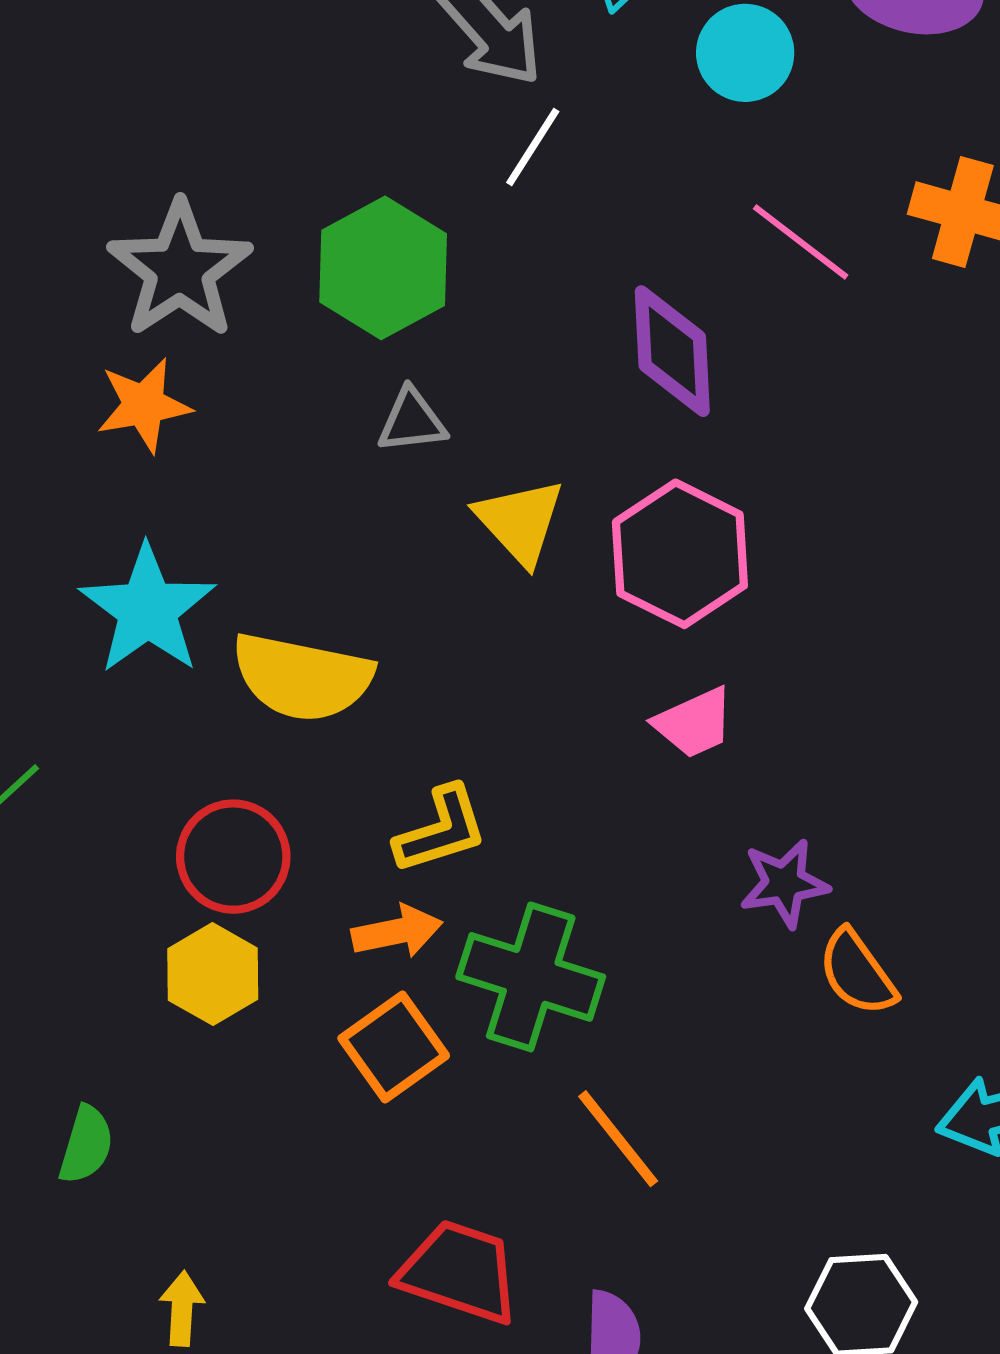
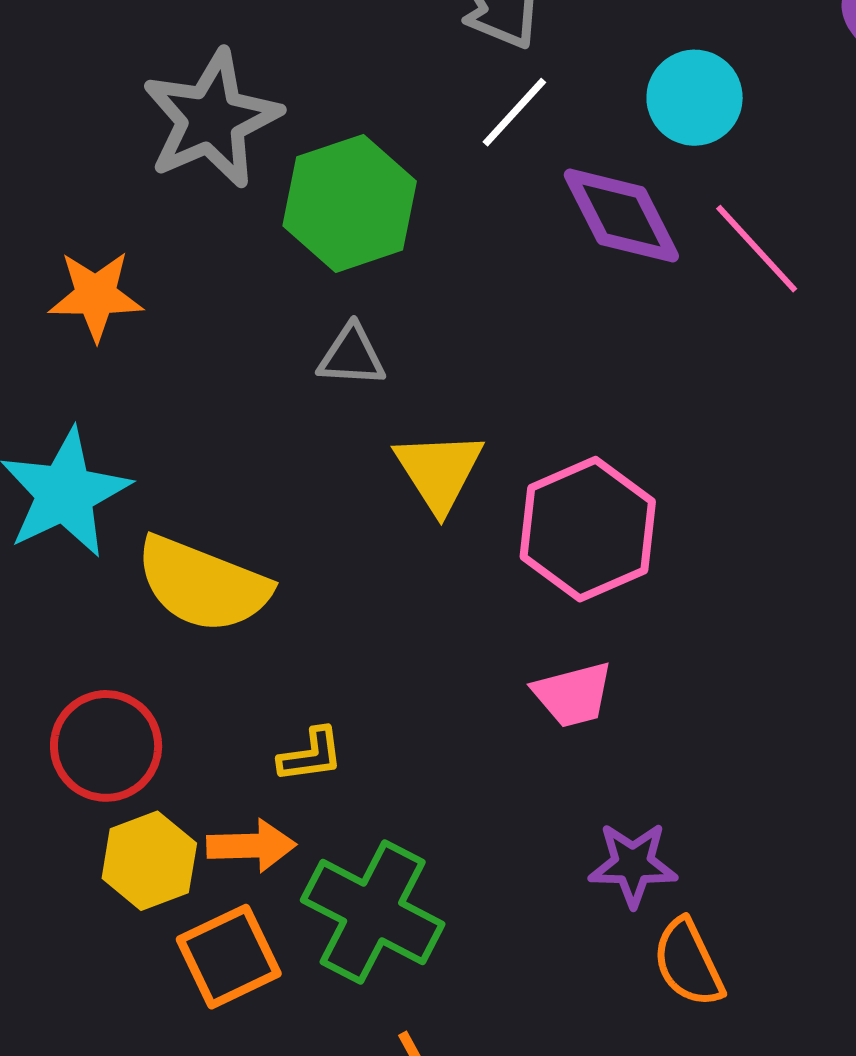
cyan circle: (745, 53) -> (695, 98), moved
gray star: (180, 269) -> (211, 119), moved
purple diamond: (672, 351) -> (621, 216), moved, turned -34
yellow L-shape: (441, 830) -> (311, 755), size x0.7
yellow hexagon: (213, 974) -> (149, 861), moved

